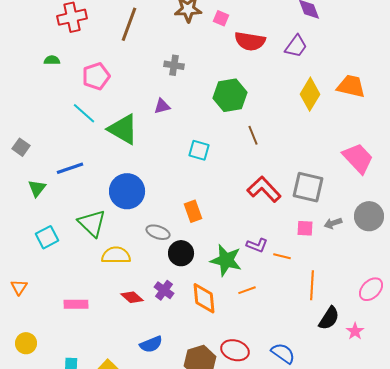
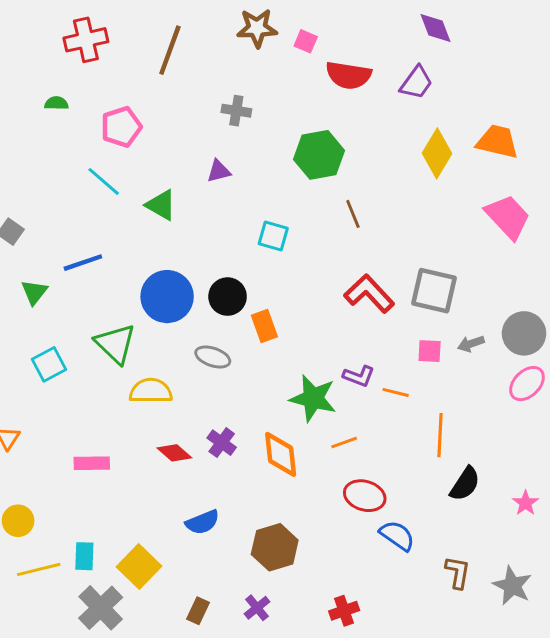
green triangle: (123, 129) -> (161, 205), size x0.7
pink trapezoid: (358, 158) -> (508, 217), moved
black circle: (181, 253) -> (228, 297), moved
pink ellipse: (371, 289) -> (527, 384), moved
pink star: (355, 331) -> (526, 503), moved
red ellipse: (235, 350) -> (365, 496), moved

